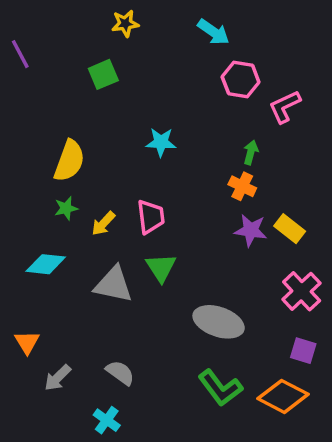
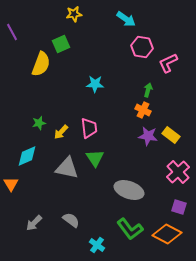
yellow semicircle: (69, 161) -> (41, 64), moved
cyan diamond: (46, 264) -> (27, 156), turned -30
orange triangle: (27, 342) -> (11, 184), moved
cyan cross: (107, 420) -> (97, 245), moved

